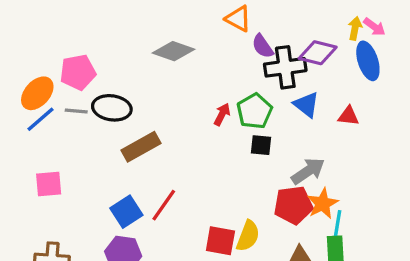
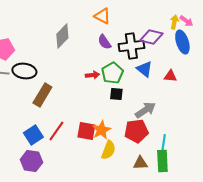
purple semicircle: (263, 46) -> (104, 42), moved
gray diamond: (173, 51) -> (62, 36), turned -65
red arrow: (222, 114) -> (92, 75), turned 56
brown rectangle: (141, 147) -> (42, 95), turned -30
orange star: (323, 203) -> (101, 130), moved
red square: (220, 241) -> (86, 131), moved

